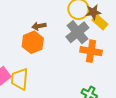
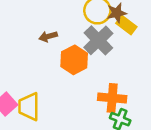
orange hexagon: (33, 42) -> (74, 60), moved
orange cross: (91, 51) -> (112, 98), moved

